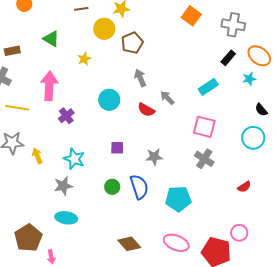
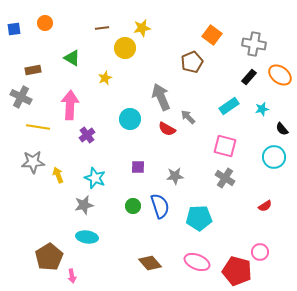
brown pentagon: (132, 43) -> (192, 62), moved
gray arrow: (140, 78) -> (161, 97), size x1.5
cyan star: (249, 79) -> (262, 109), moved

